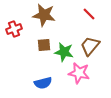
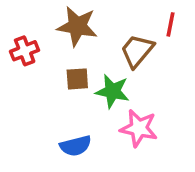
red line: (89, 14) -> (170, 24), moved, turned 56
brown trapezoid: (90, 46) -> (137, 51), moved

